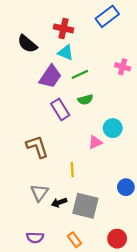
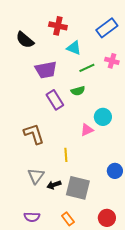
blue rectangle: (107, 16) -> (107, 28), moved
cyan triangle: (66, 53) -> (74, 48), moved
green line: (80, 74) -> (87, 68), moved
purple trapezoid: (50, 77) -> (46, 70), turned 45

